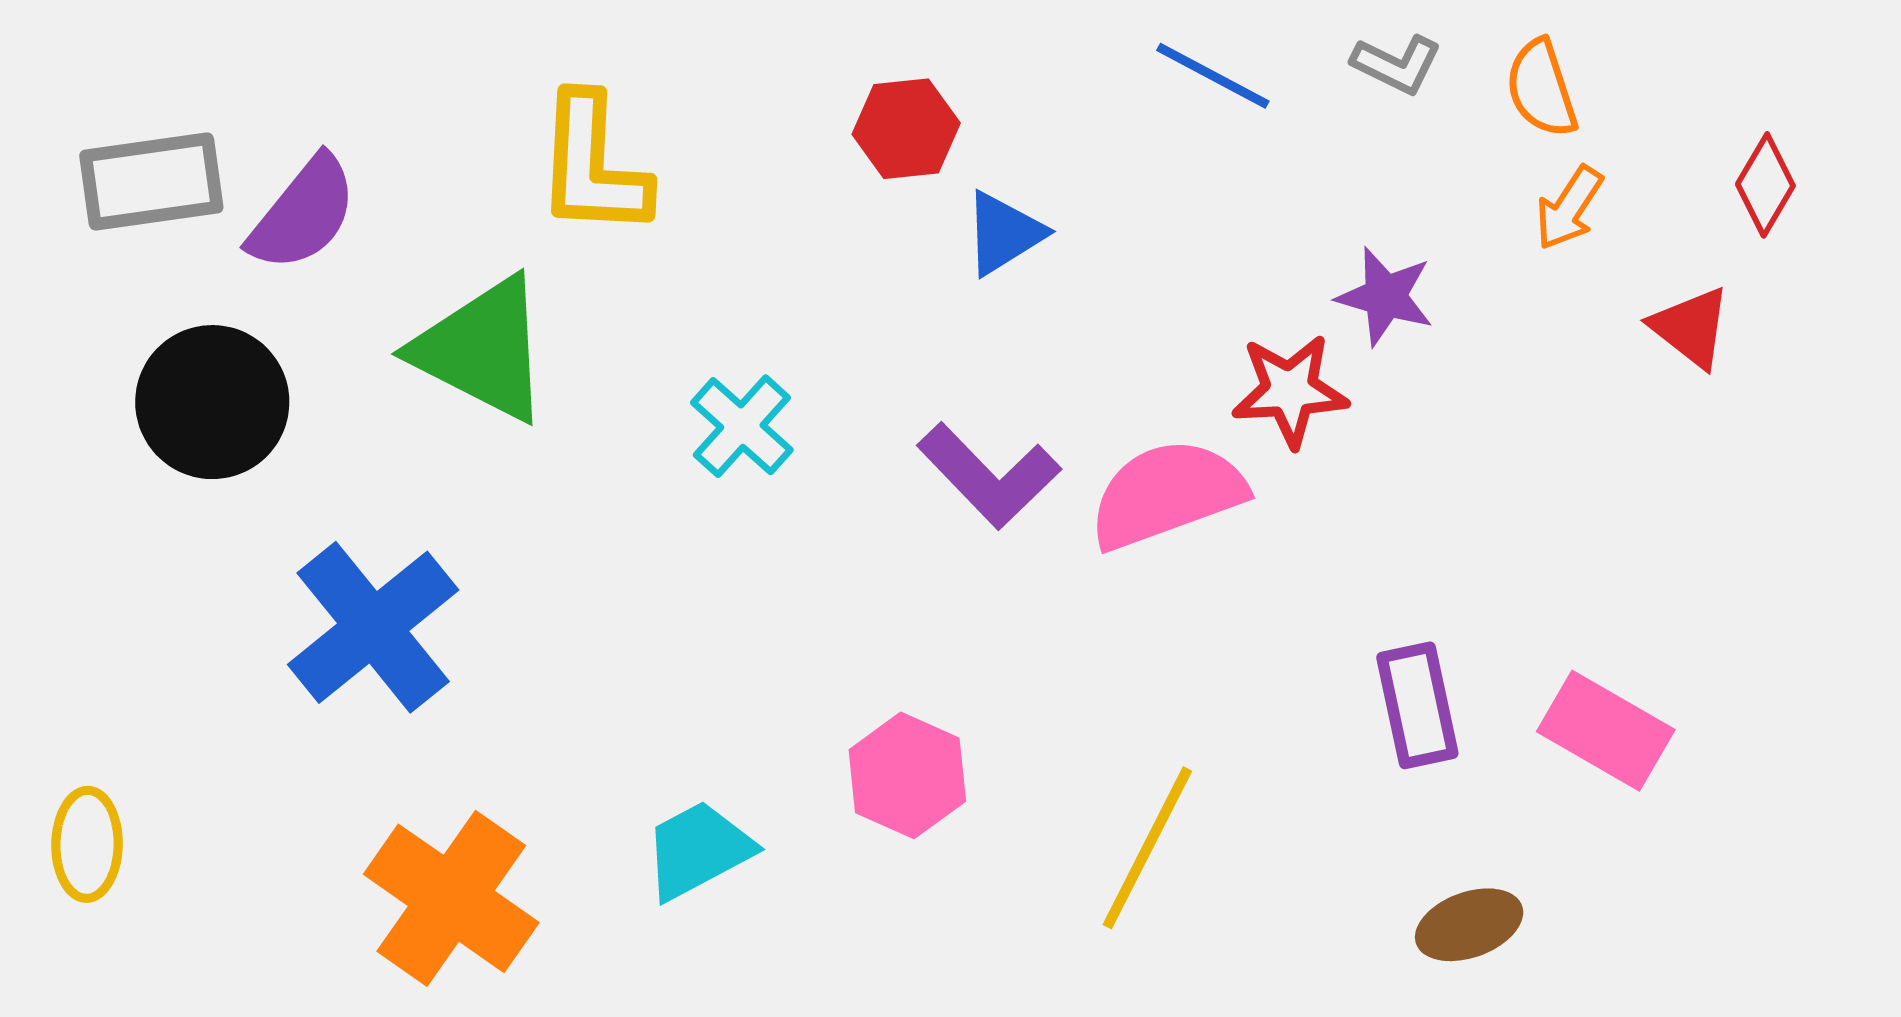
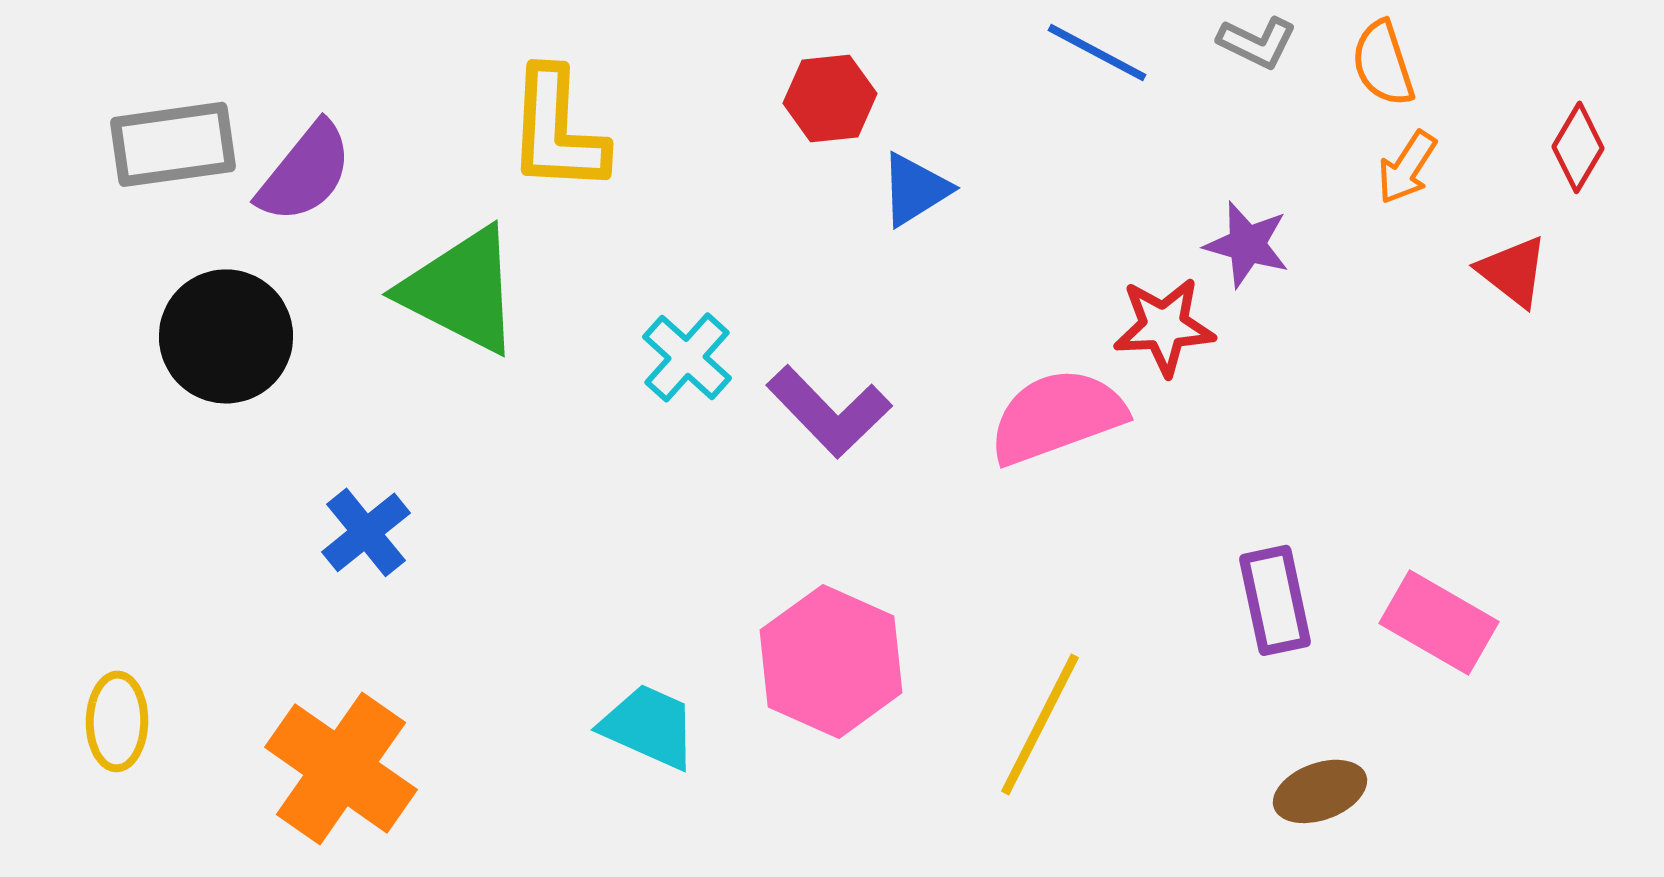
purple L-shape: (989, 476) -> (829, 411), moved
blue cross: (373, 627) -> (366, 532), size x0.6
pink hexagon: (907, 775) -> (831, 661), size x1.4
cyan trapezoid: (698, 850) -> (649, 726), turned 52
orange cross: (451, 898) -> (341, 768), moved

